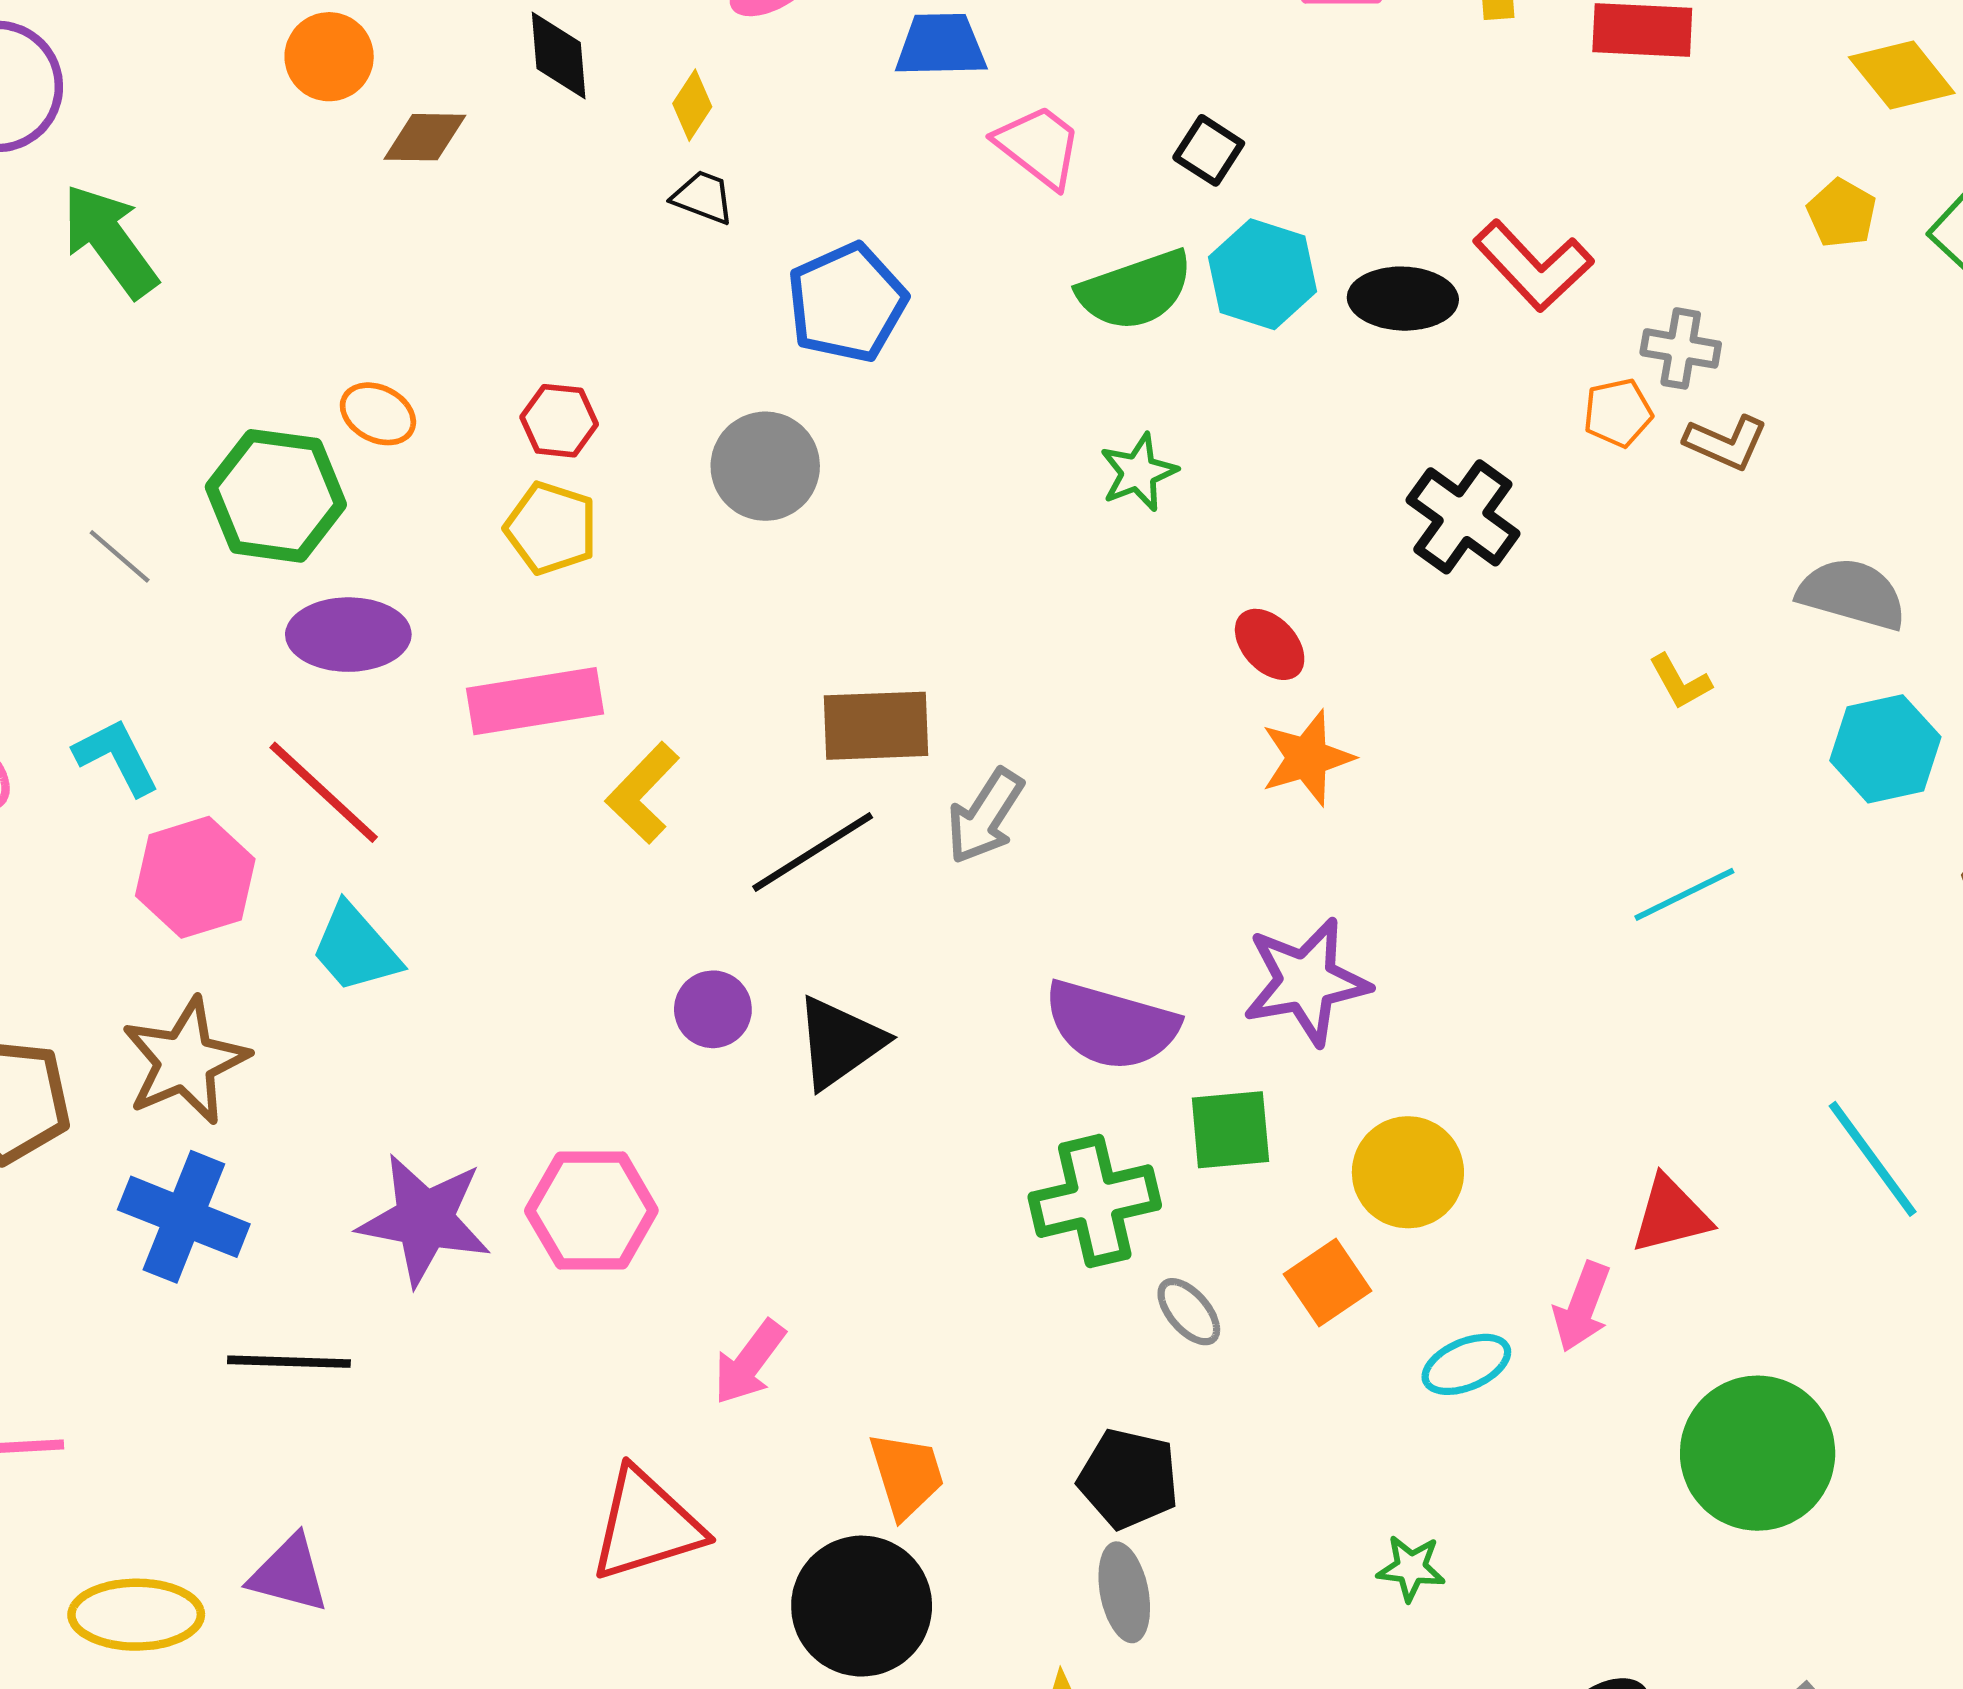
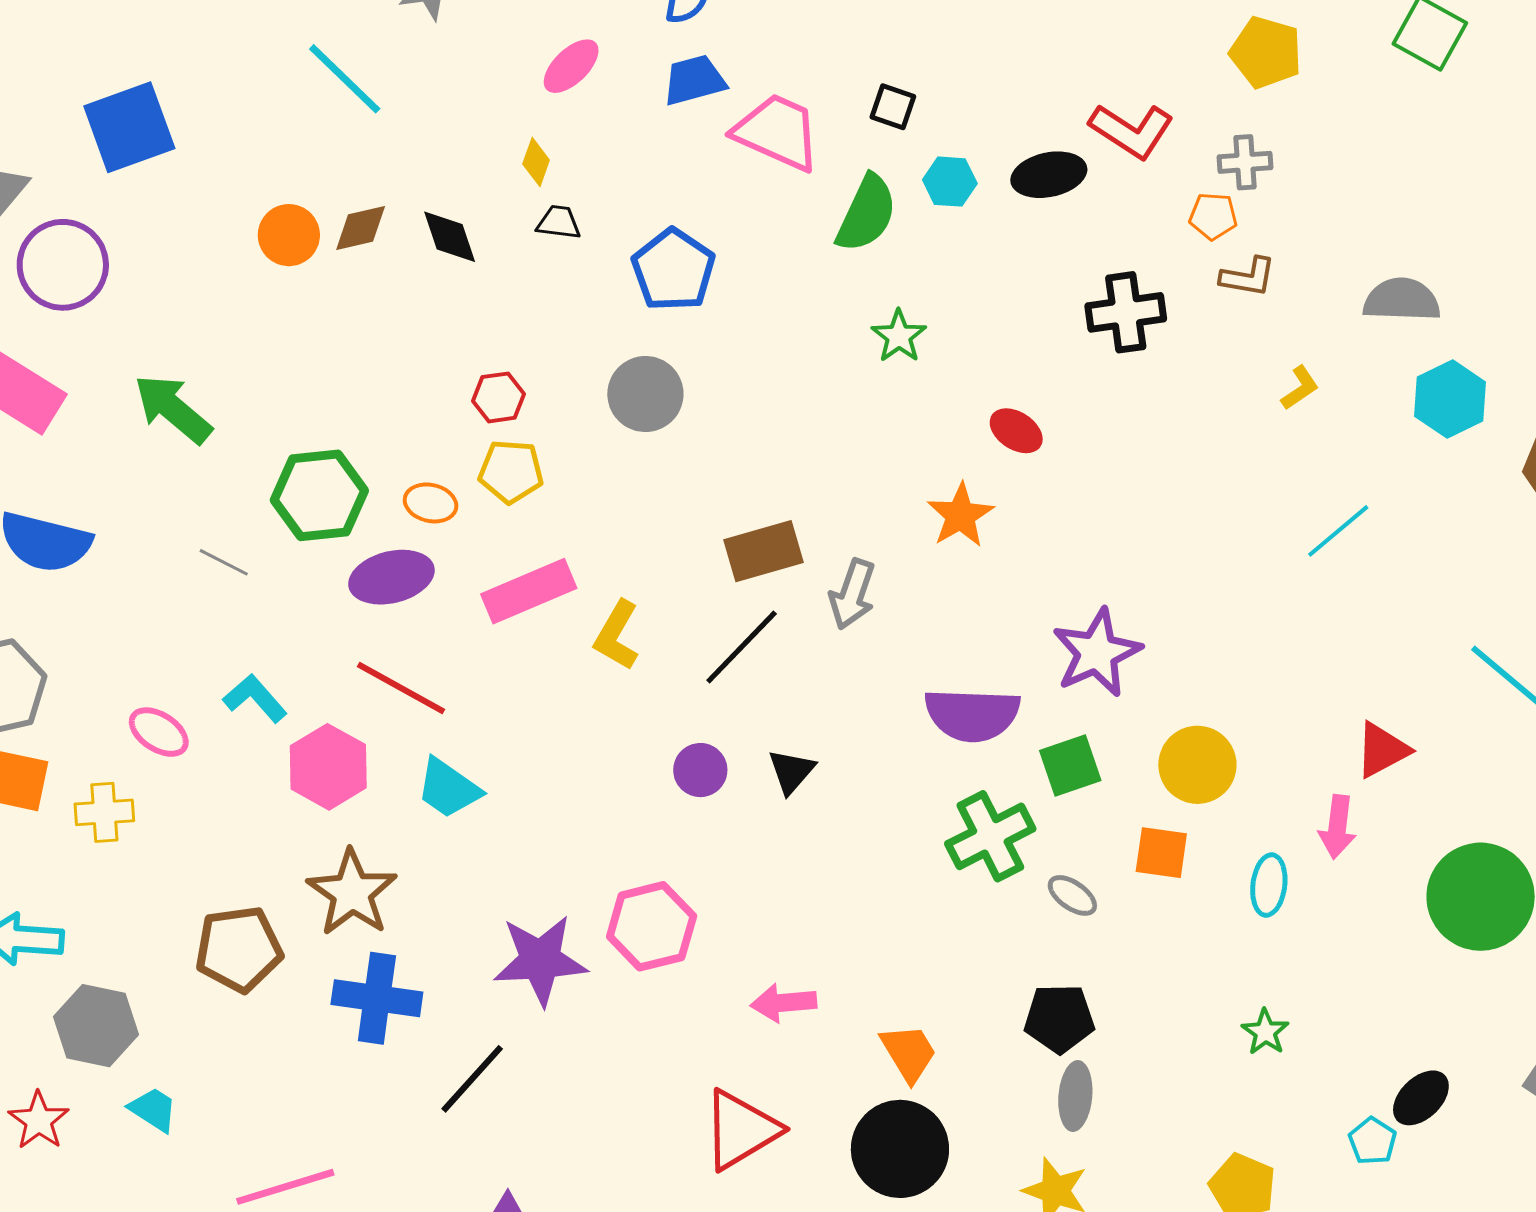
black diamond: (559, 56) -> (450, 237), moved
orange circle: (329, 57) -> (289, 235), moved
pink trapezoid: (1039, 146) -> (777, 132), size x1.4
yellow pentagon: (1842, 213) -> (1266, 52), moved, size x1.5
green arrow: (110, 241) -> (173, 409), moved
cyan hexagon: (1262, 274) -> (950, 182), size x0.7
green semicircle: (1135, 290) -> (866, 213), turned -32
orange pentagon: (1618, 413) -> (1213, 216), turned 30
orange ellipse: (378, 414) -> (431, 503), moved
brown L-shape: (1726, 443) -> (1248, 277), moved
black cross: (1463, 517) -> (1126, 312), turned -30
yellow L-shape: (1680, 682) -> (1300, 388), turned -81
orange star: (1307, 758) -> (960, 515), moved
black triangle: (839, 1042) -> (791, 771), size x0.7
orange square: (1327, 1282) -> (1161, 853), turned -34
black line: (289, 1362) -> (472, 1079), turned -36
pink arrow: (749, 1362) -> (784, 1003), turned 62
cyan ellipse: (1466, 1364) -> (1269, 885), turned -46
green star: (1411, 1568) -> (1265, 1032), turned -30
gray ellipse: (1124, 1592) -> (1075, 1096), turned 30

